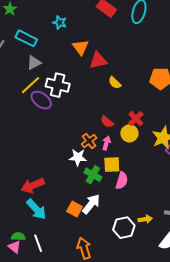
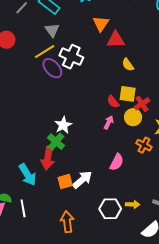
gray triangle: (34, 63) -> (52, 30), turned -49
orange cross: (89, 141) -> (144, 145), moved, turned -35
white star: (78, 157) -> (63, 125), moved, turned 30
yellow square: (112, 165) -> (128, 94), moved
green cross: (93, 175) -> (56, 142), moved
red arrow: (33, 186) -> (48, 158), moved, turned -70
orange square: (75, 209) -> (65, 181), turned 35

